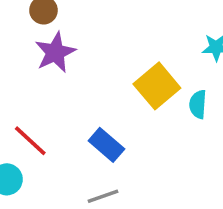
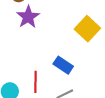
red line: (30, 141) -> (36, 82), moved, turned 55

